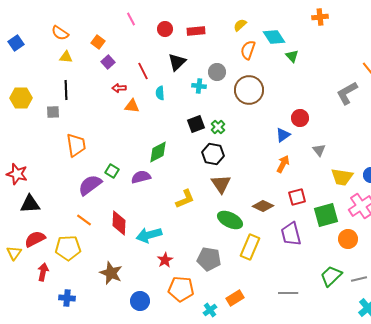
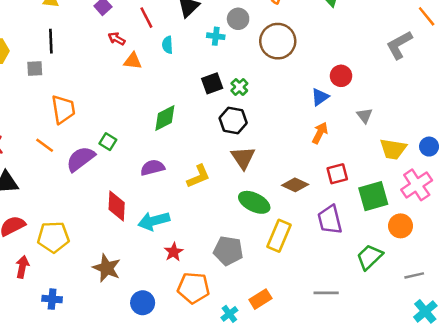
red arrow: (119, 88) -> (117, 39), turned 32
purple semicircle: (141, 177) -> (153, 168), moved
orange line: (84, 220) -> (45, 145), moved
green trapezoid: (331, 276) -> (370, 257), moved

